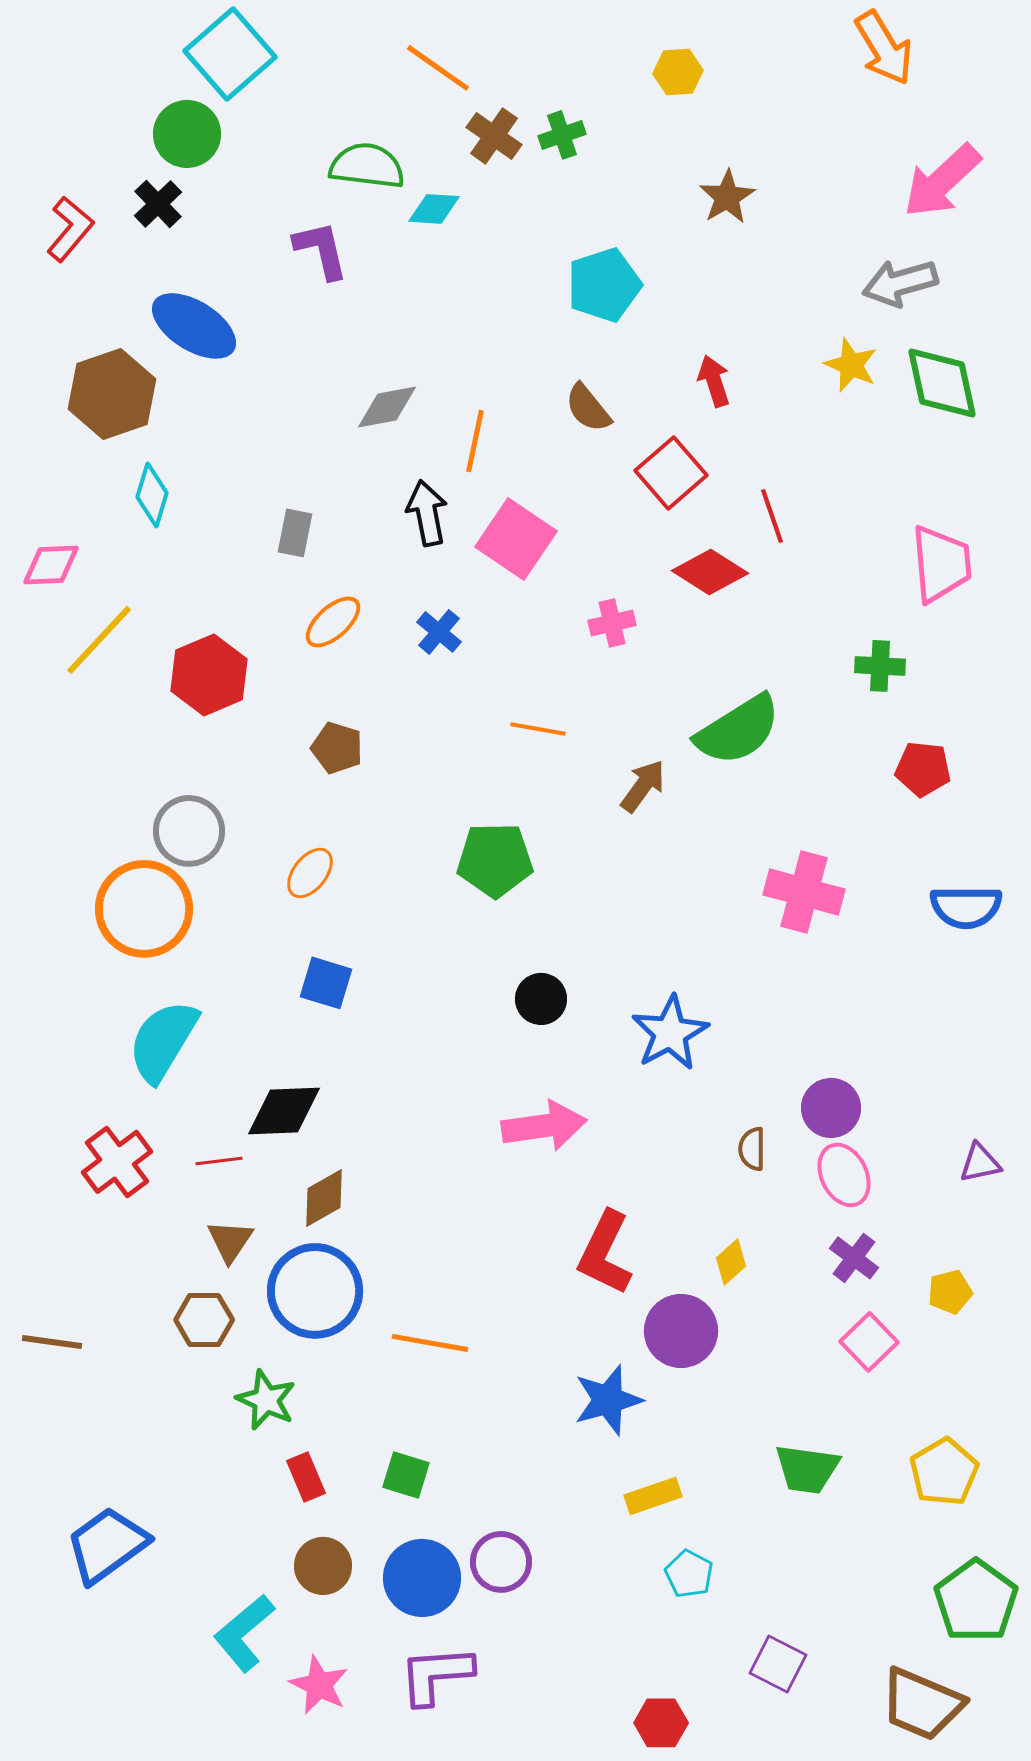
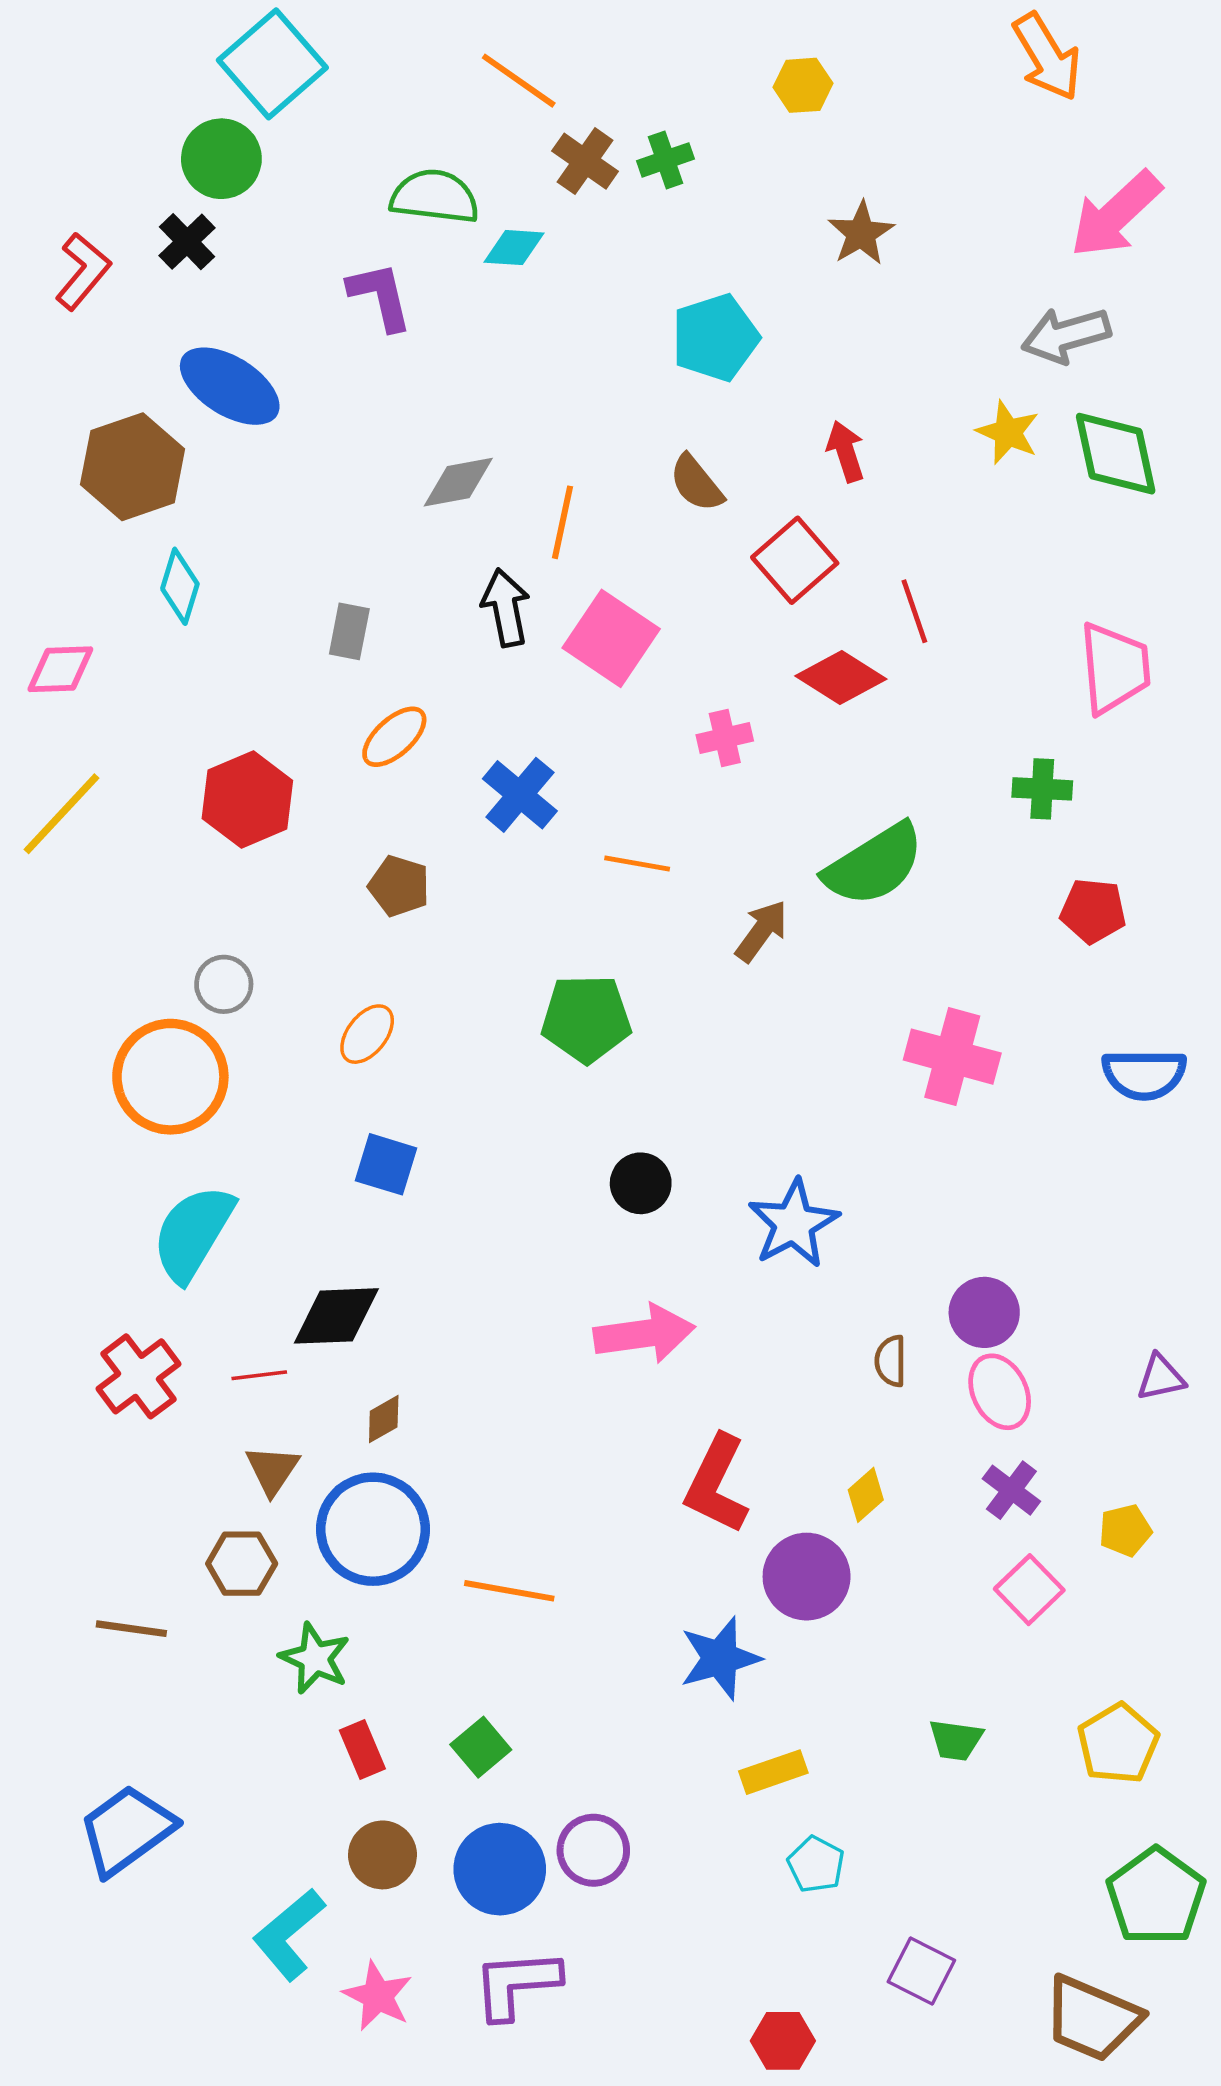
blue cross: (439, 632) -> (520, 795), moved, size x1.4
yellow line: (99, 640) -> (61, 814), moved
gray circle: (189, 831) -> (224, 984), size x0.7
brown diamond: (324, 1198) -> (384, 1419), size x0.7
brown line: (52, 1342) -> (131, 1629), moved
green trapezoid: (807, 1469) -> (956, 1740), size x0.7
green square: (406, 1475) -> (481, 1747), turned 33

